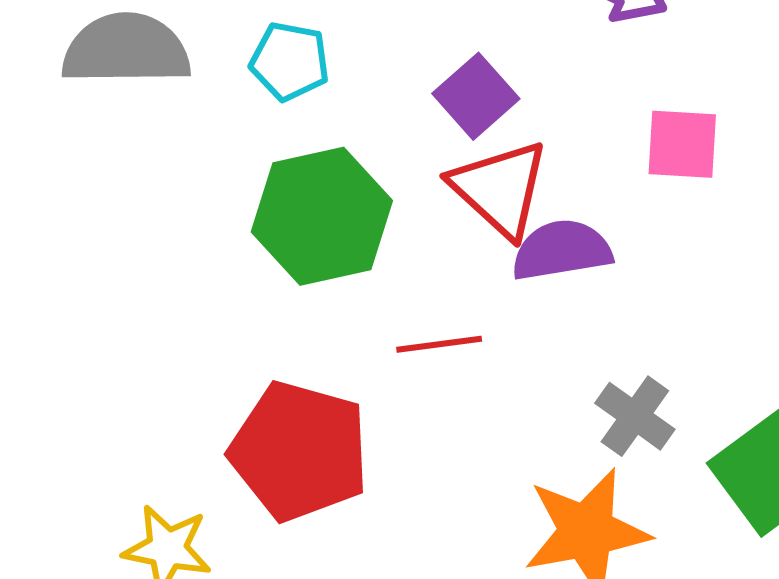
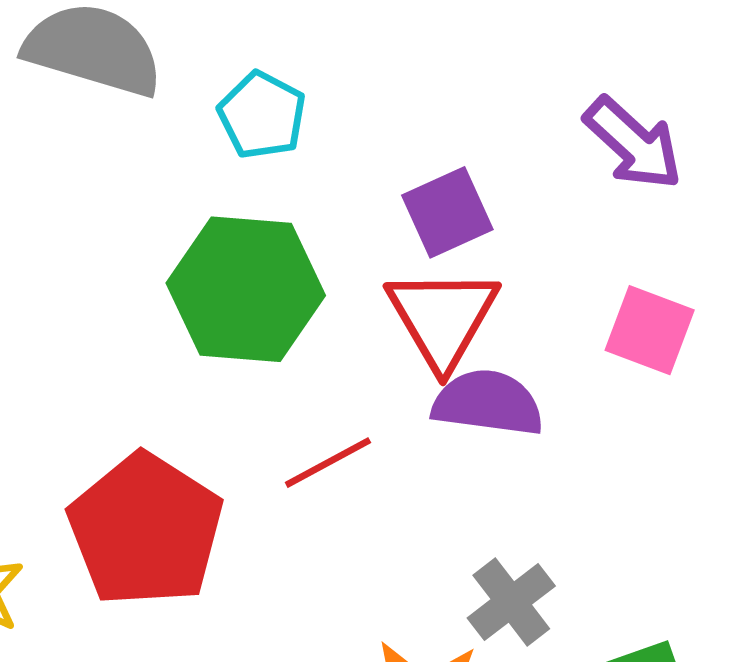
red line: (439, 344) -> (328, 463), turned -38

